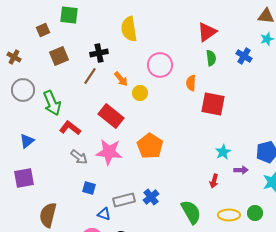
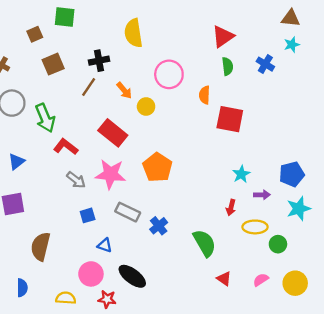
blue square: (89, 188) -> (88, 215), turned -32
gray rectangle: (124, 200) -> (128, 212), moved, turned 40
yellow ellipse: (229, 215) -> (255, 227), moved

